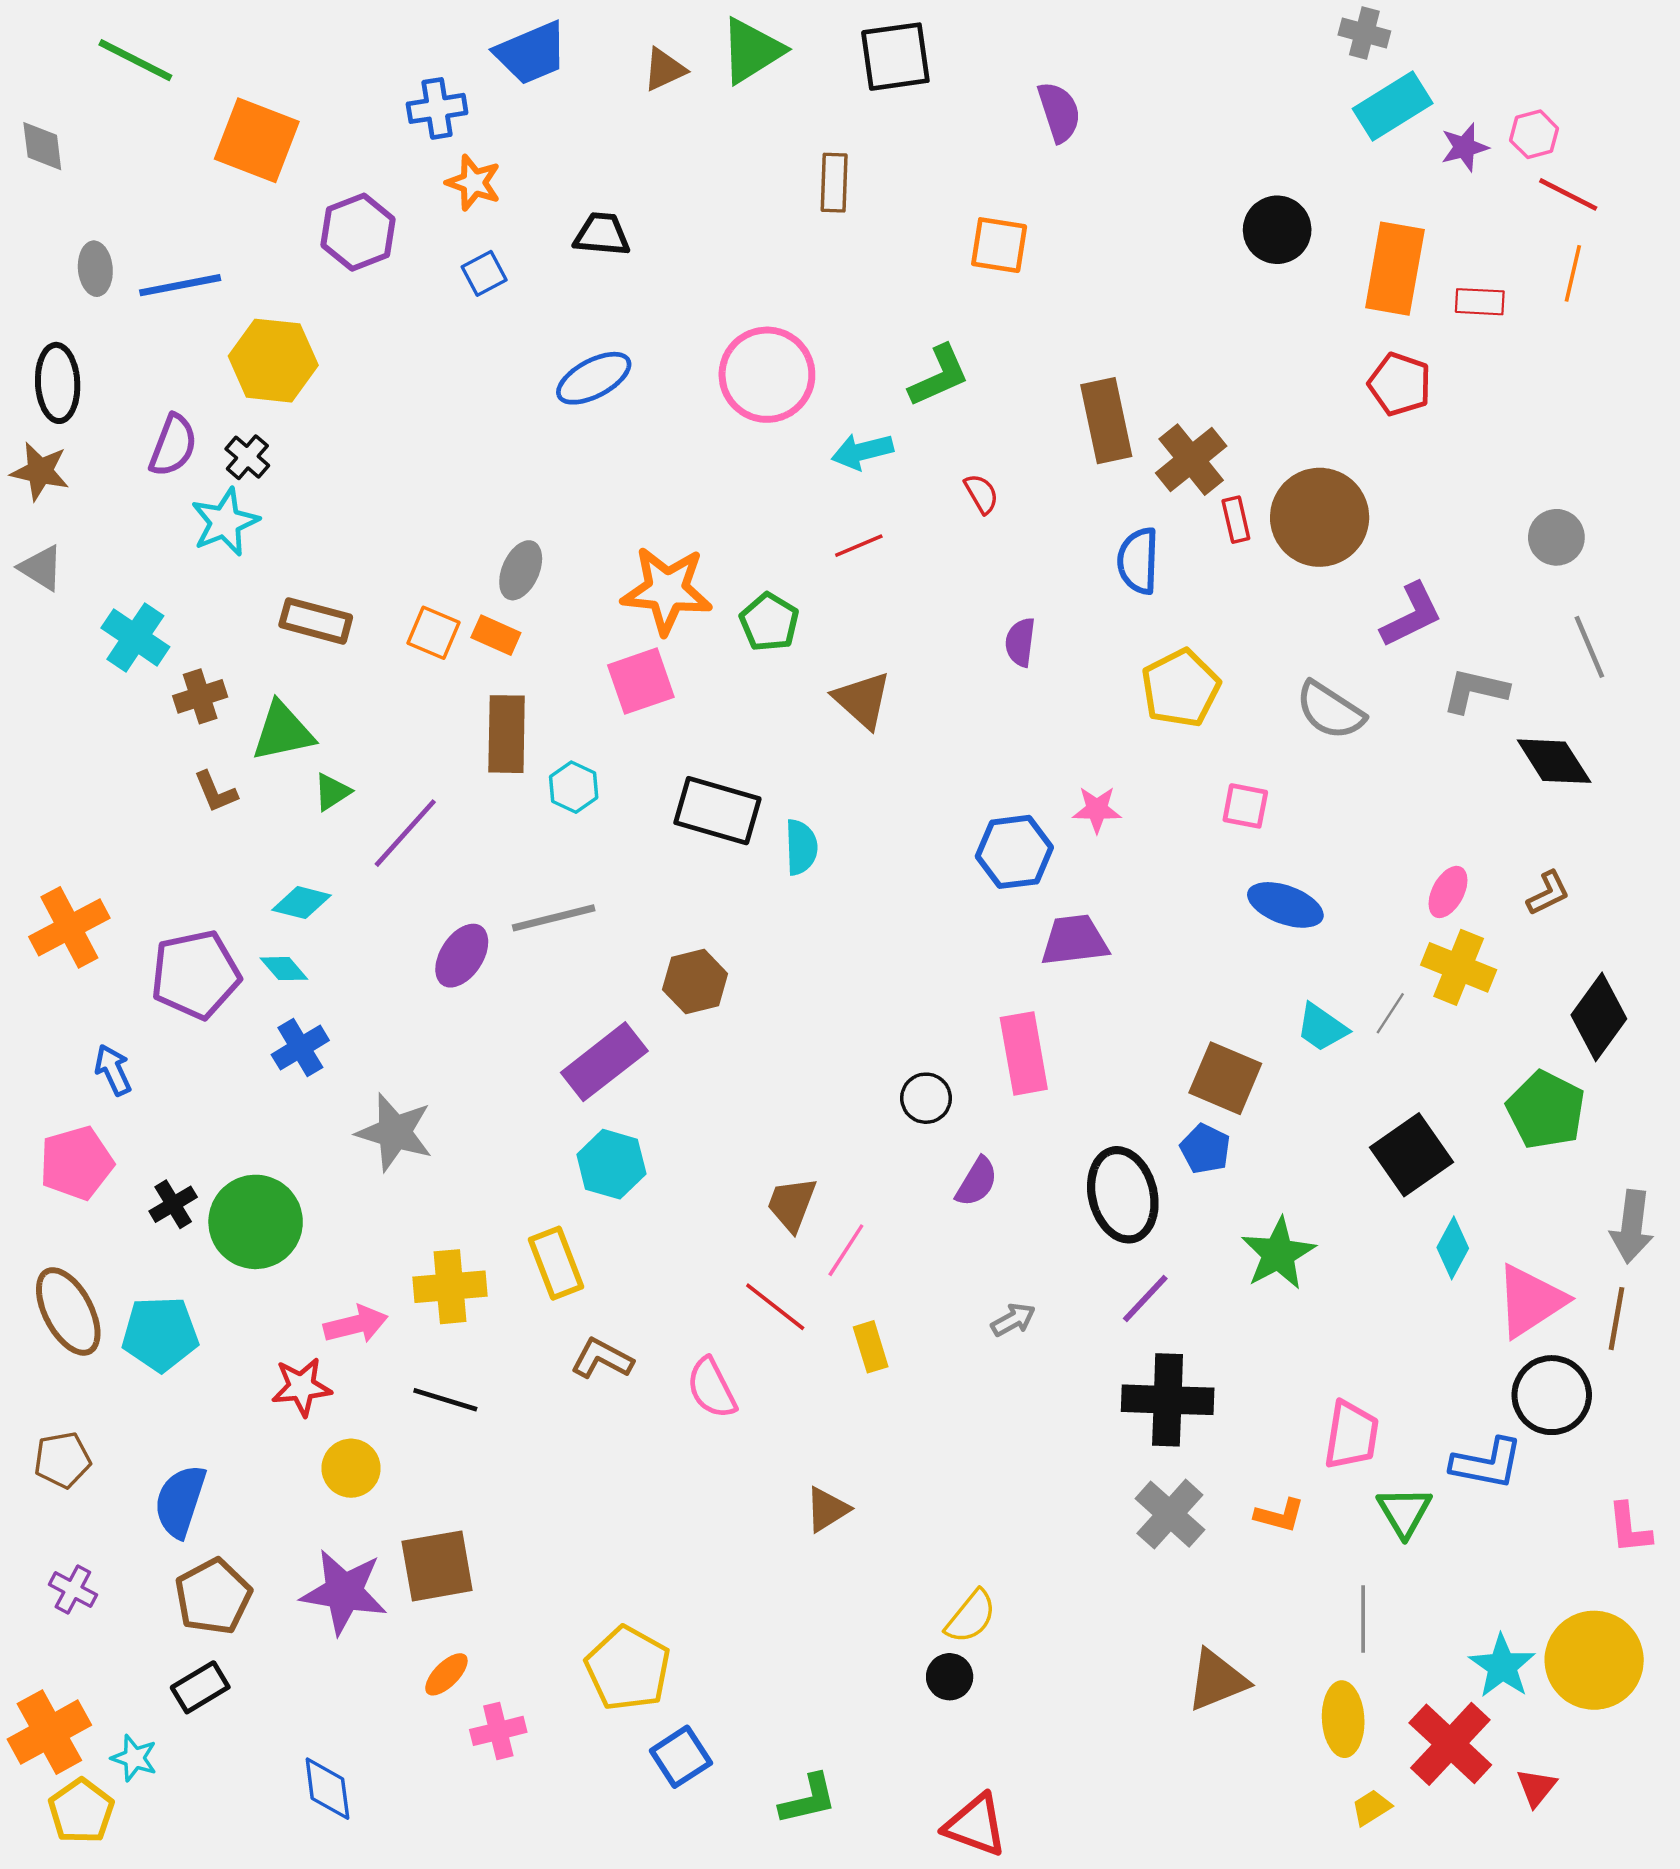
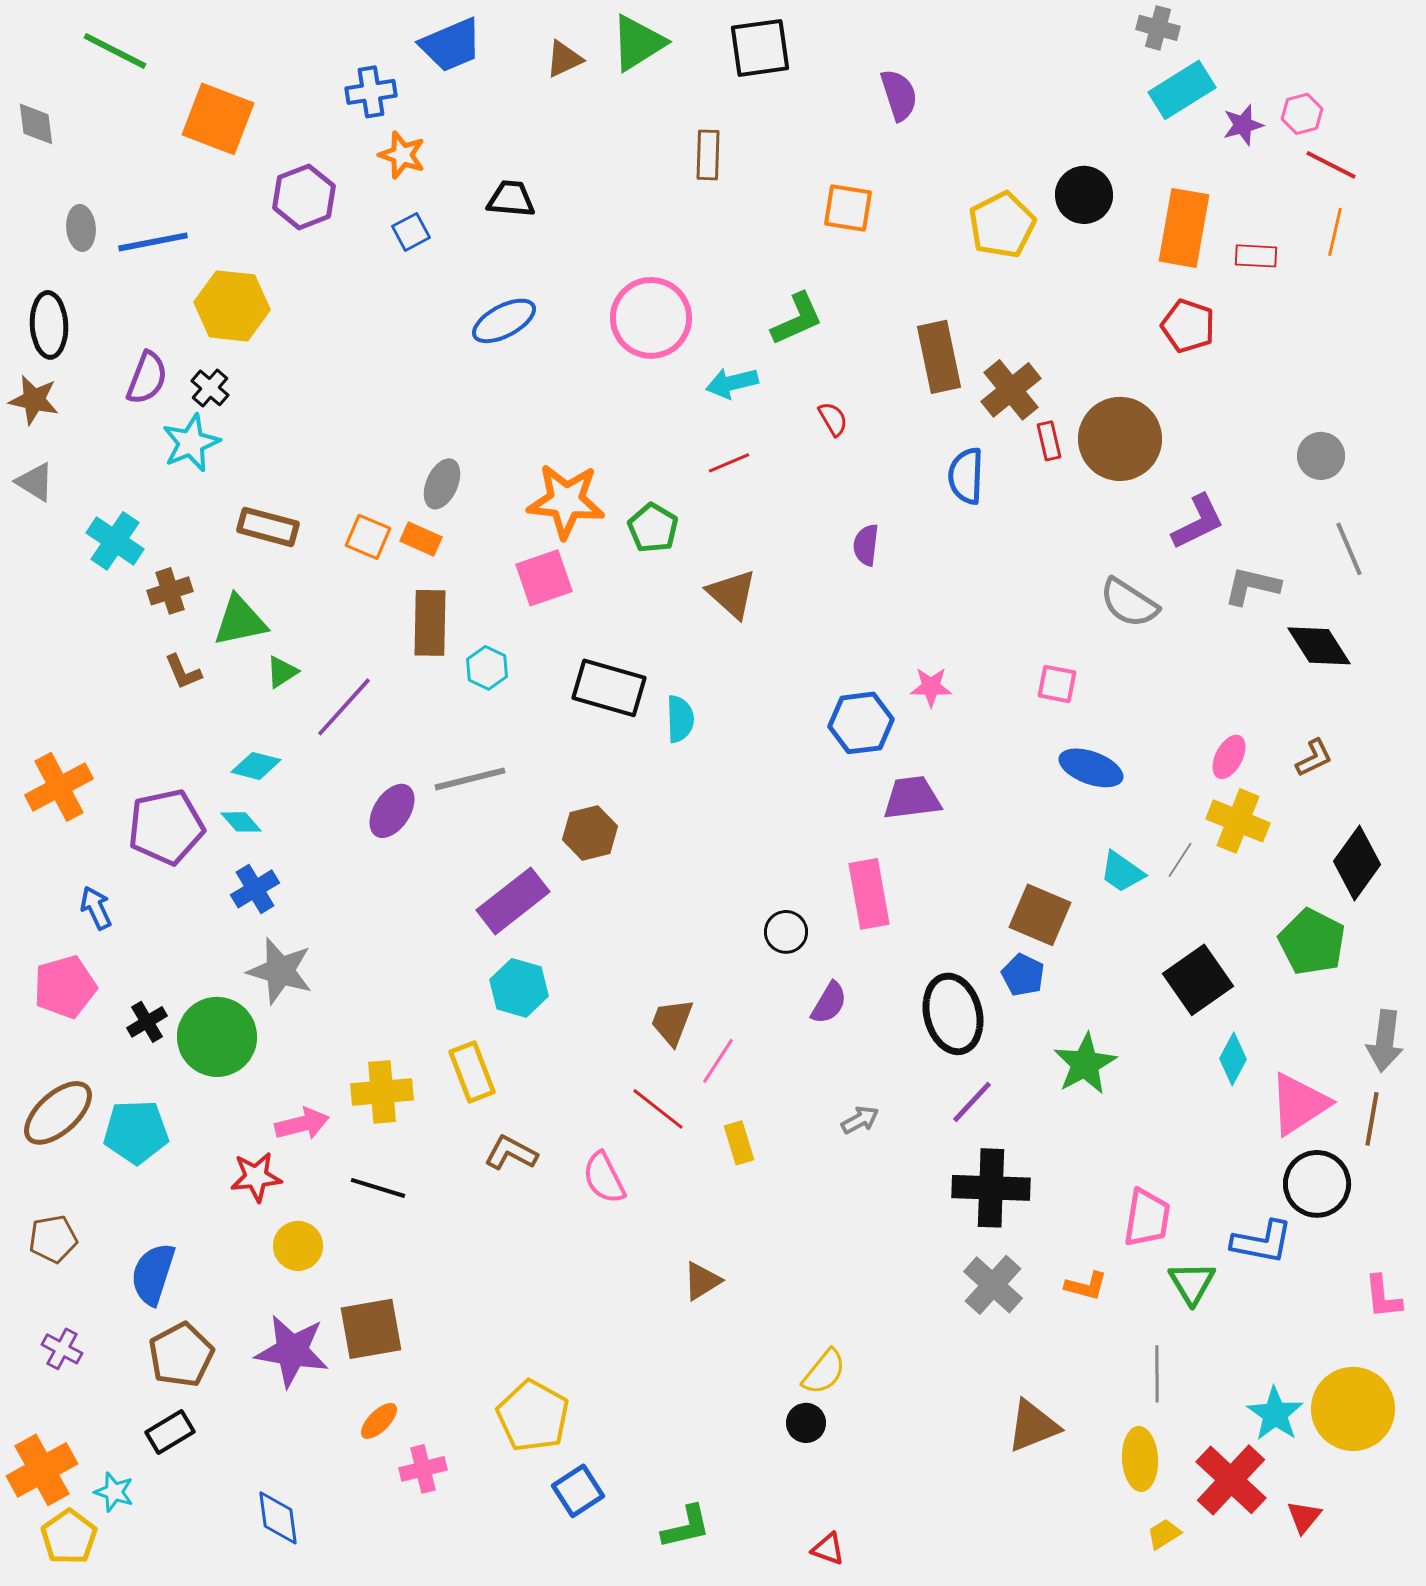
yellow pentagon: (1181, 688) -> (1002, 225), moved
gray star: (395, 1132) -> (280, 971), moved
brown ellipse: (68, 1311) -> (58, 1113), turned 76
red triangle: (976, 1825) -> (828, 1549), size x0.6

